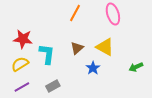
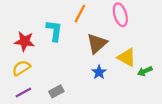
yellow triangle: (105, 47) -> (127, 57), moved
brown triangle: (77, 48) -> (97, 43), moved, size x1.5
cyan L-shape: (47, 54) -> (54, 31), moved

